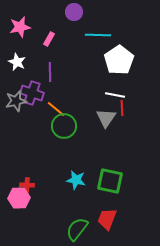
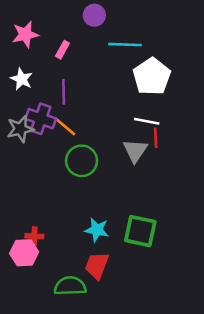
orange line: (56, 109) -> (65, 126), moved
red trapezoid: (107, 219) -> (97, 266), moved
green semicircle: (77, 229) -> (70, 286), moved, turned 50

